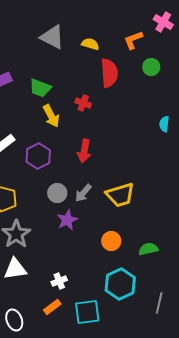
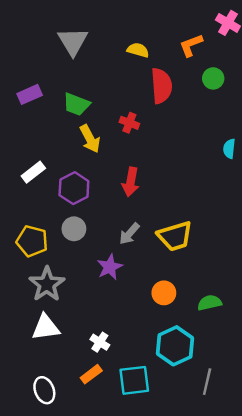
gray triangle: (52, 37) -> (73, 41), moved, turned 32
gray circle: (57, 193) -> (74, 229), moved
white cross: (59, 281) -> (100, 342), turned -35
gray line: (159, 303) -> (207, 382), moved

